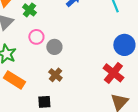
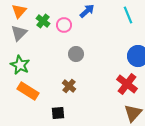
pink circle: (36, 37) -> (64, 25), moved
gray circle: (54, 47) -> (76, 54), moved

